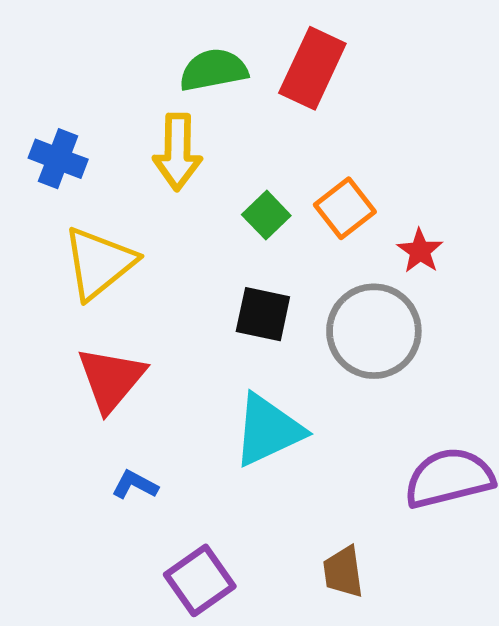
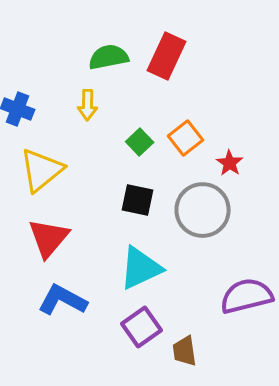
yellow arrow: (178, 152) -> (88, 105), size x0.7
blue L-shape: (135, 485) -> (63, 300), size x1.8
purple square: (200, 580) -> (142, 327), moved

